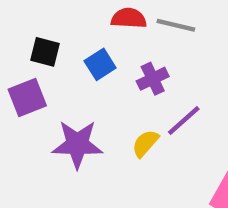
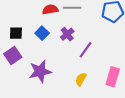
yellow semicircle: (145, 143) -> (81, 79), moved

